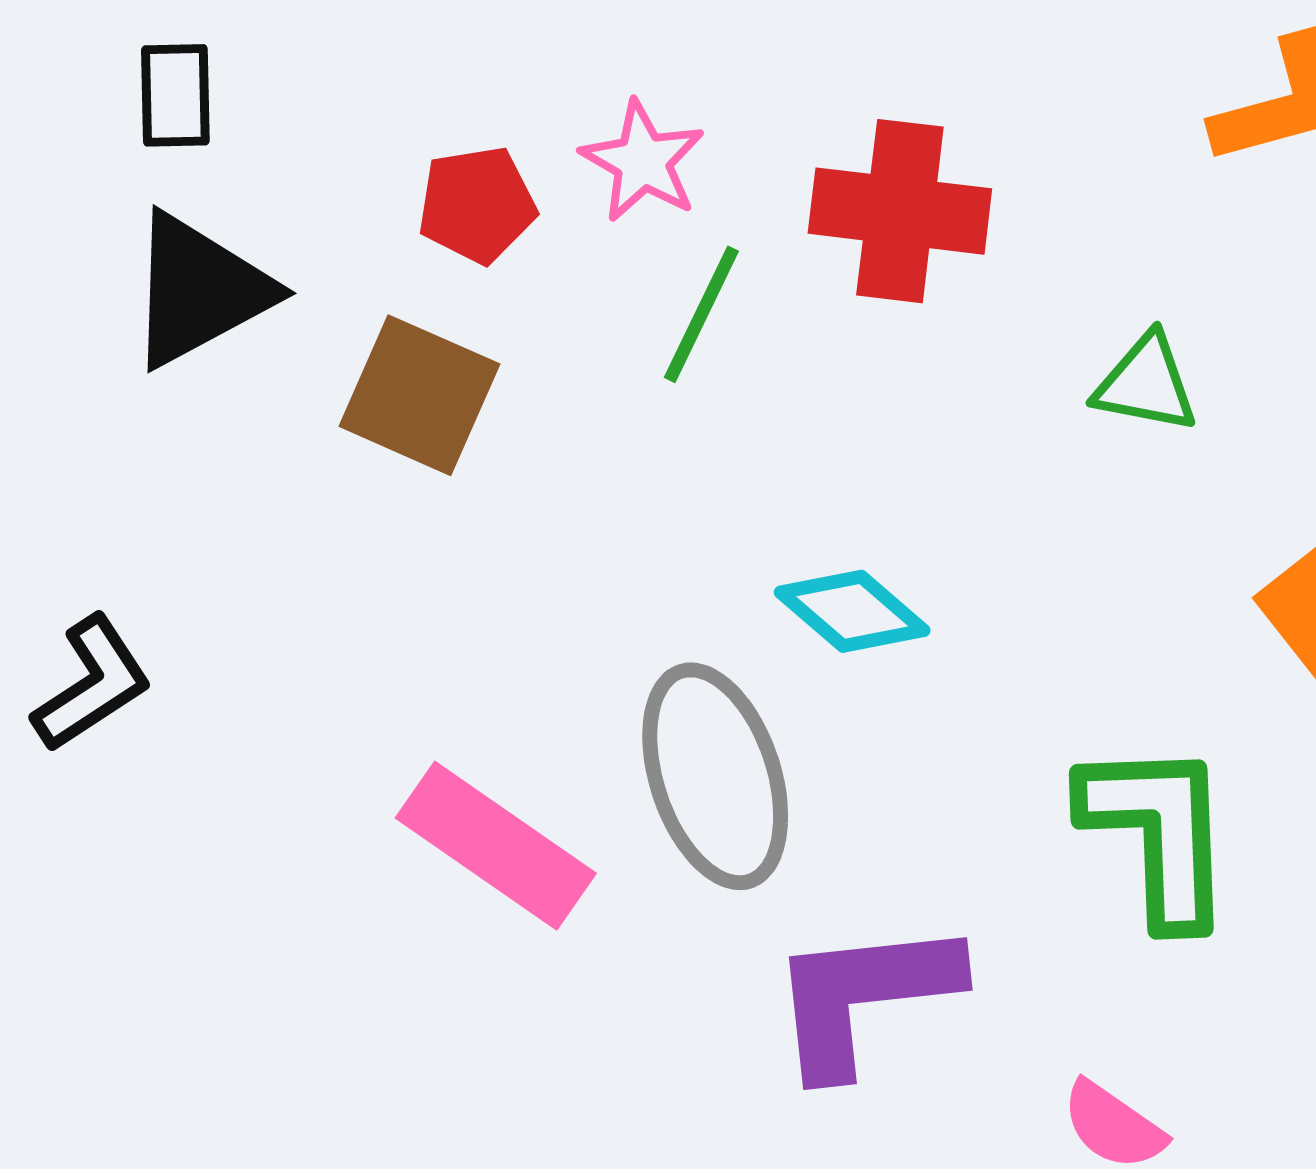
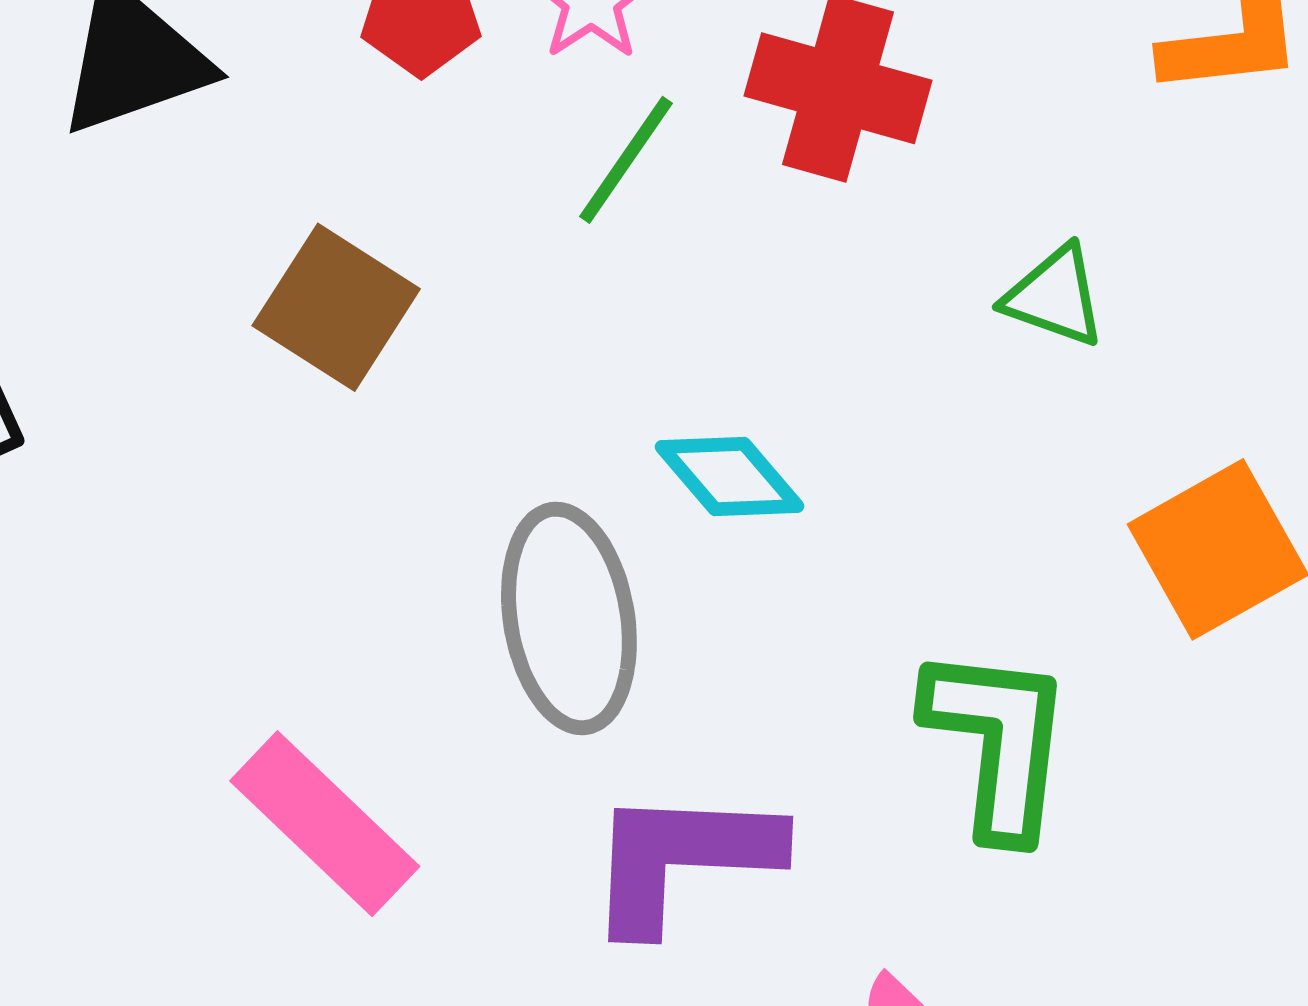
brown square: (419, 395) -> (336, 307), moved
pink rectangle: (496, 846) -> (325, 824), moved

